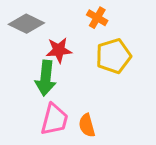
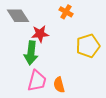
gray diamond: (26, 24) -> (18, 16), turned 30
yellow pentagon: (113, 56) -> (88, 46), moved

